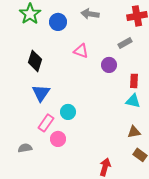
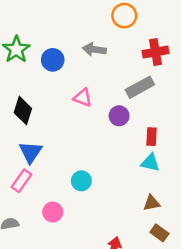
gray rectangle: (125, 43) -> (140, 87), size x1.5
cyan circle: (68, 112) -> (81, 181), moved
pink rectangle: (46, 123) -> (22, 181), moved

